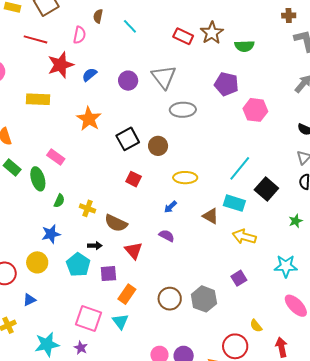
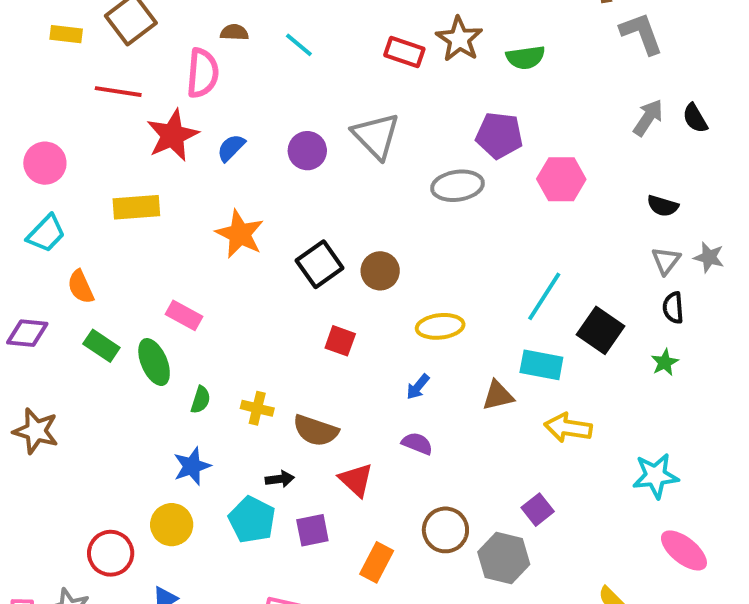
brown semicircle: (98, 16) -> (234, 32), turned 88
pink semicircle: (79, 35) -> (203, 73), size x1.4
gray ellipse: (183, 110) -> (458, 186), moved
brown triangle: (211, 216) -> (498, 396), turned -36
green star: (296, 221) -> (665, 362), moved
purple square: (239, 278) -> (538, 510), moved
orange rectangle: (127, 294) -> (377, 562), moved
brown circle: (170, 299) -> (445, 530), moved

